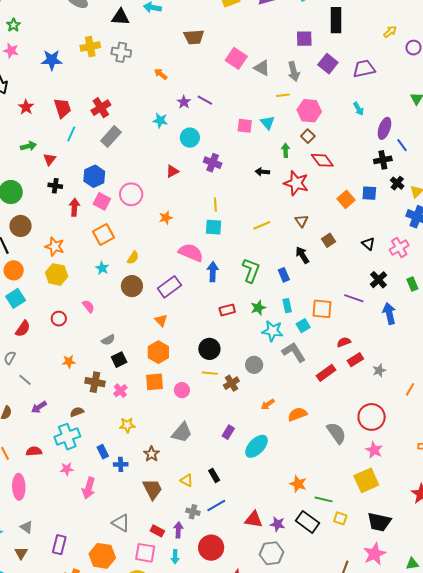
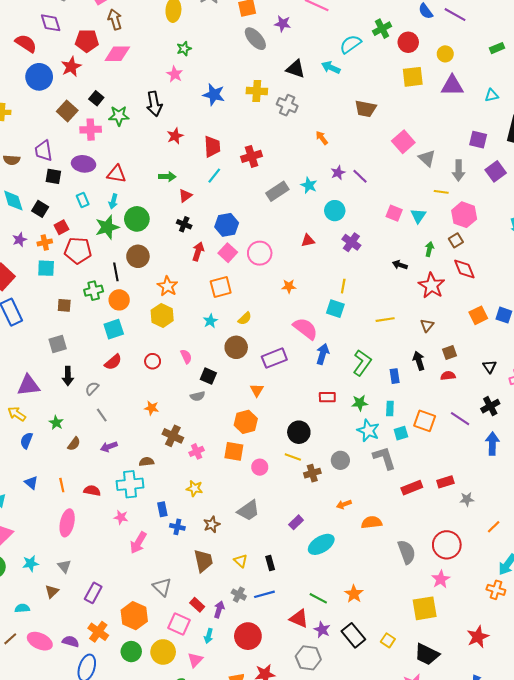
gray rectangle: (111, 137) -> (277, 191), moved
red semicircle: (344, 342) -> (448, 376), moved
black square: (119, 360) -> (208, 376), moved, turned 35
green line: (324, 499) -> (318, 598), moved

